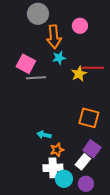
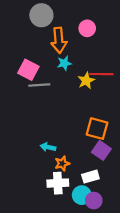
purple square: (92, 149) -> (101, 150), moved
white rectangle: (83, 162) -> (90, 177), turned 35
cyan circle: (64, 179) -> (82, 195), moved

